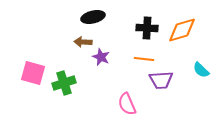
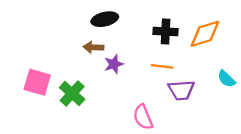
purple star: (101, 57) -> (114, 64), turned 30
green cross: (64, 83) -> (72, 93), turned -30

